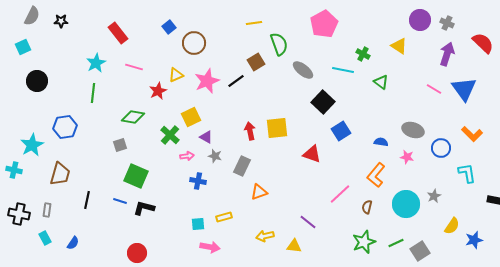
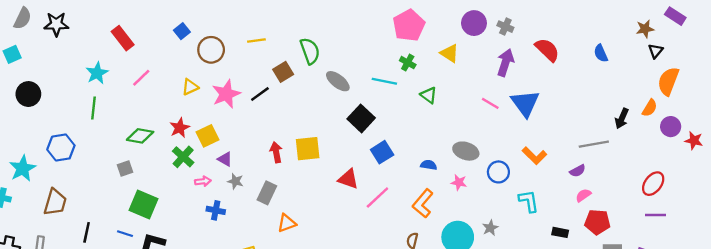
black star: (61, 21) -> (56, 24), size x1.5
yellow line: (254, 23) -> (256, 40), moved
pink pentagon: (324, 24) -> (409, 25), moved
pink line: (134, 67) -> (141, 78), turned -60
red star: (158, 91) -> (180, 128), moved
pink line: (340, 194) -> (377, 198), moved

